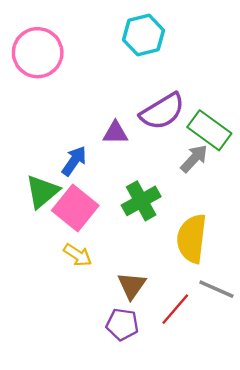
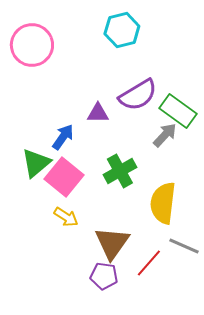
brown triangle: (132, 286) -> (112, 243), size x1.4

